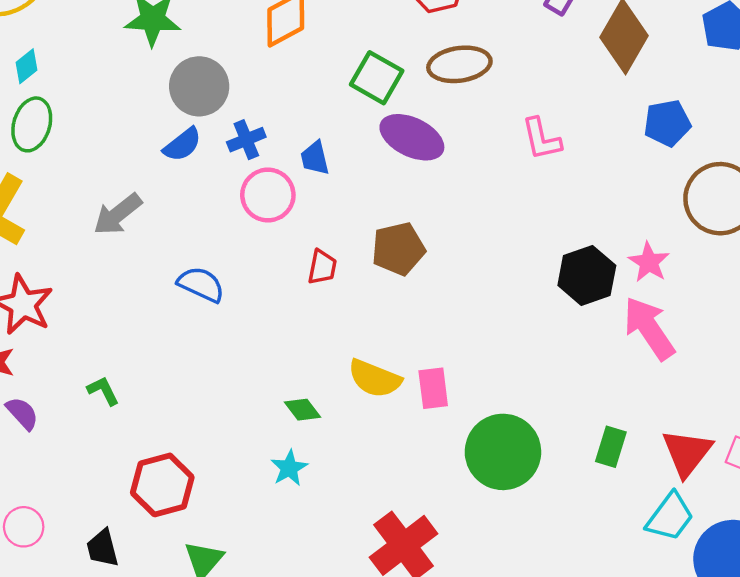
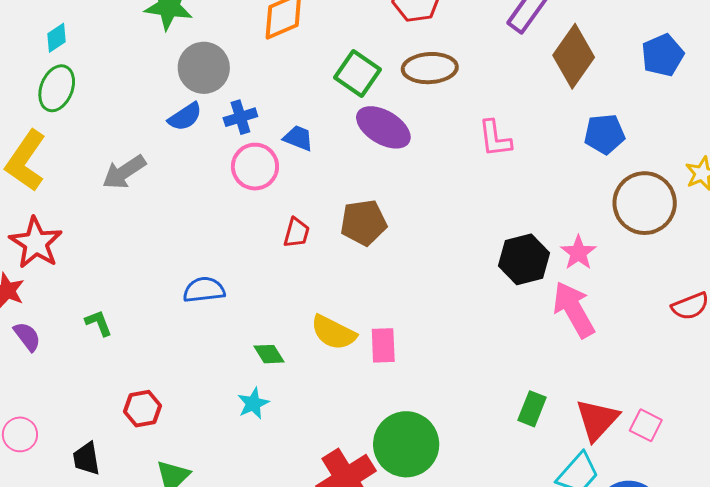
blue trapezoid: (315, 158) -> (298, 138), turned 120
blue semicircle: (201, 284) -> (204, 290), moved, turned -36
green circle: (503, 452) -> (406, 444), moved
red hexagon: (162, 485) -> (143, 409), size x0.7

